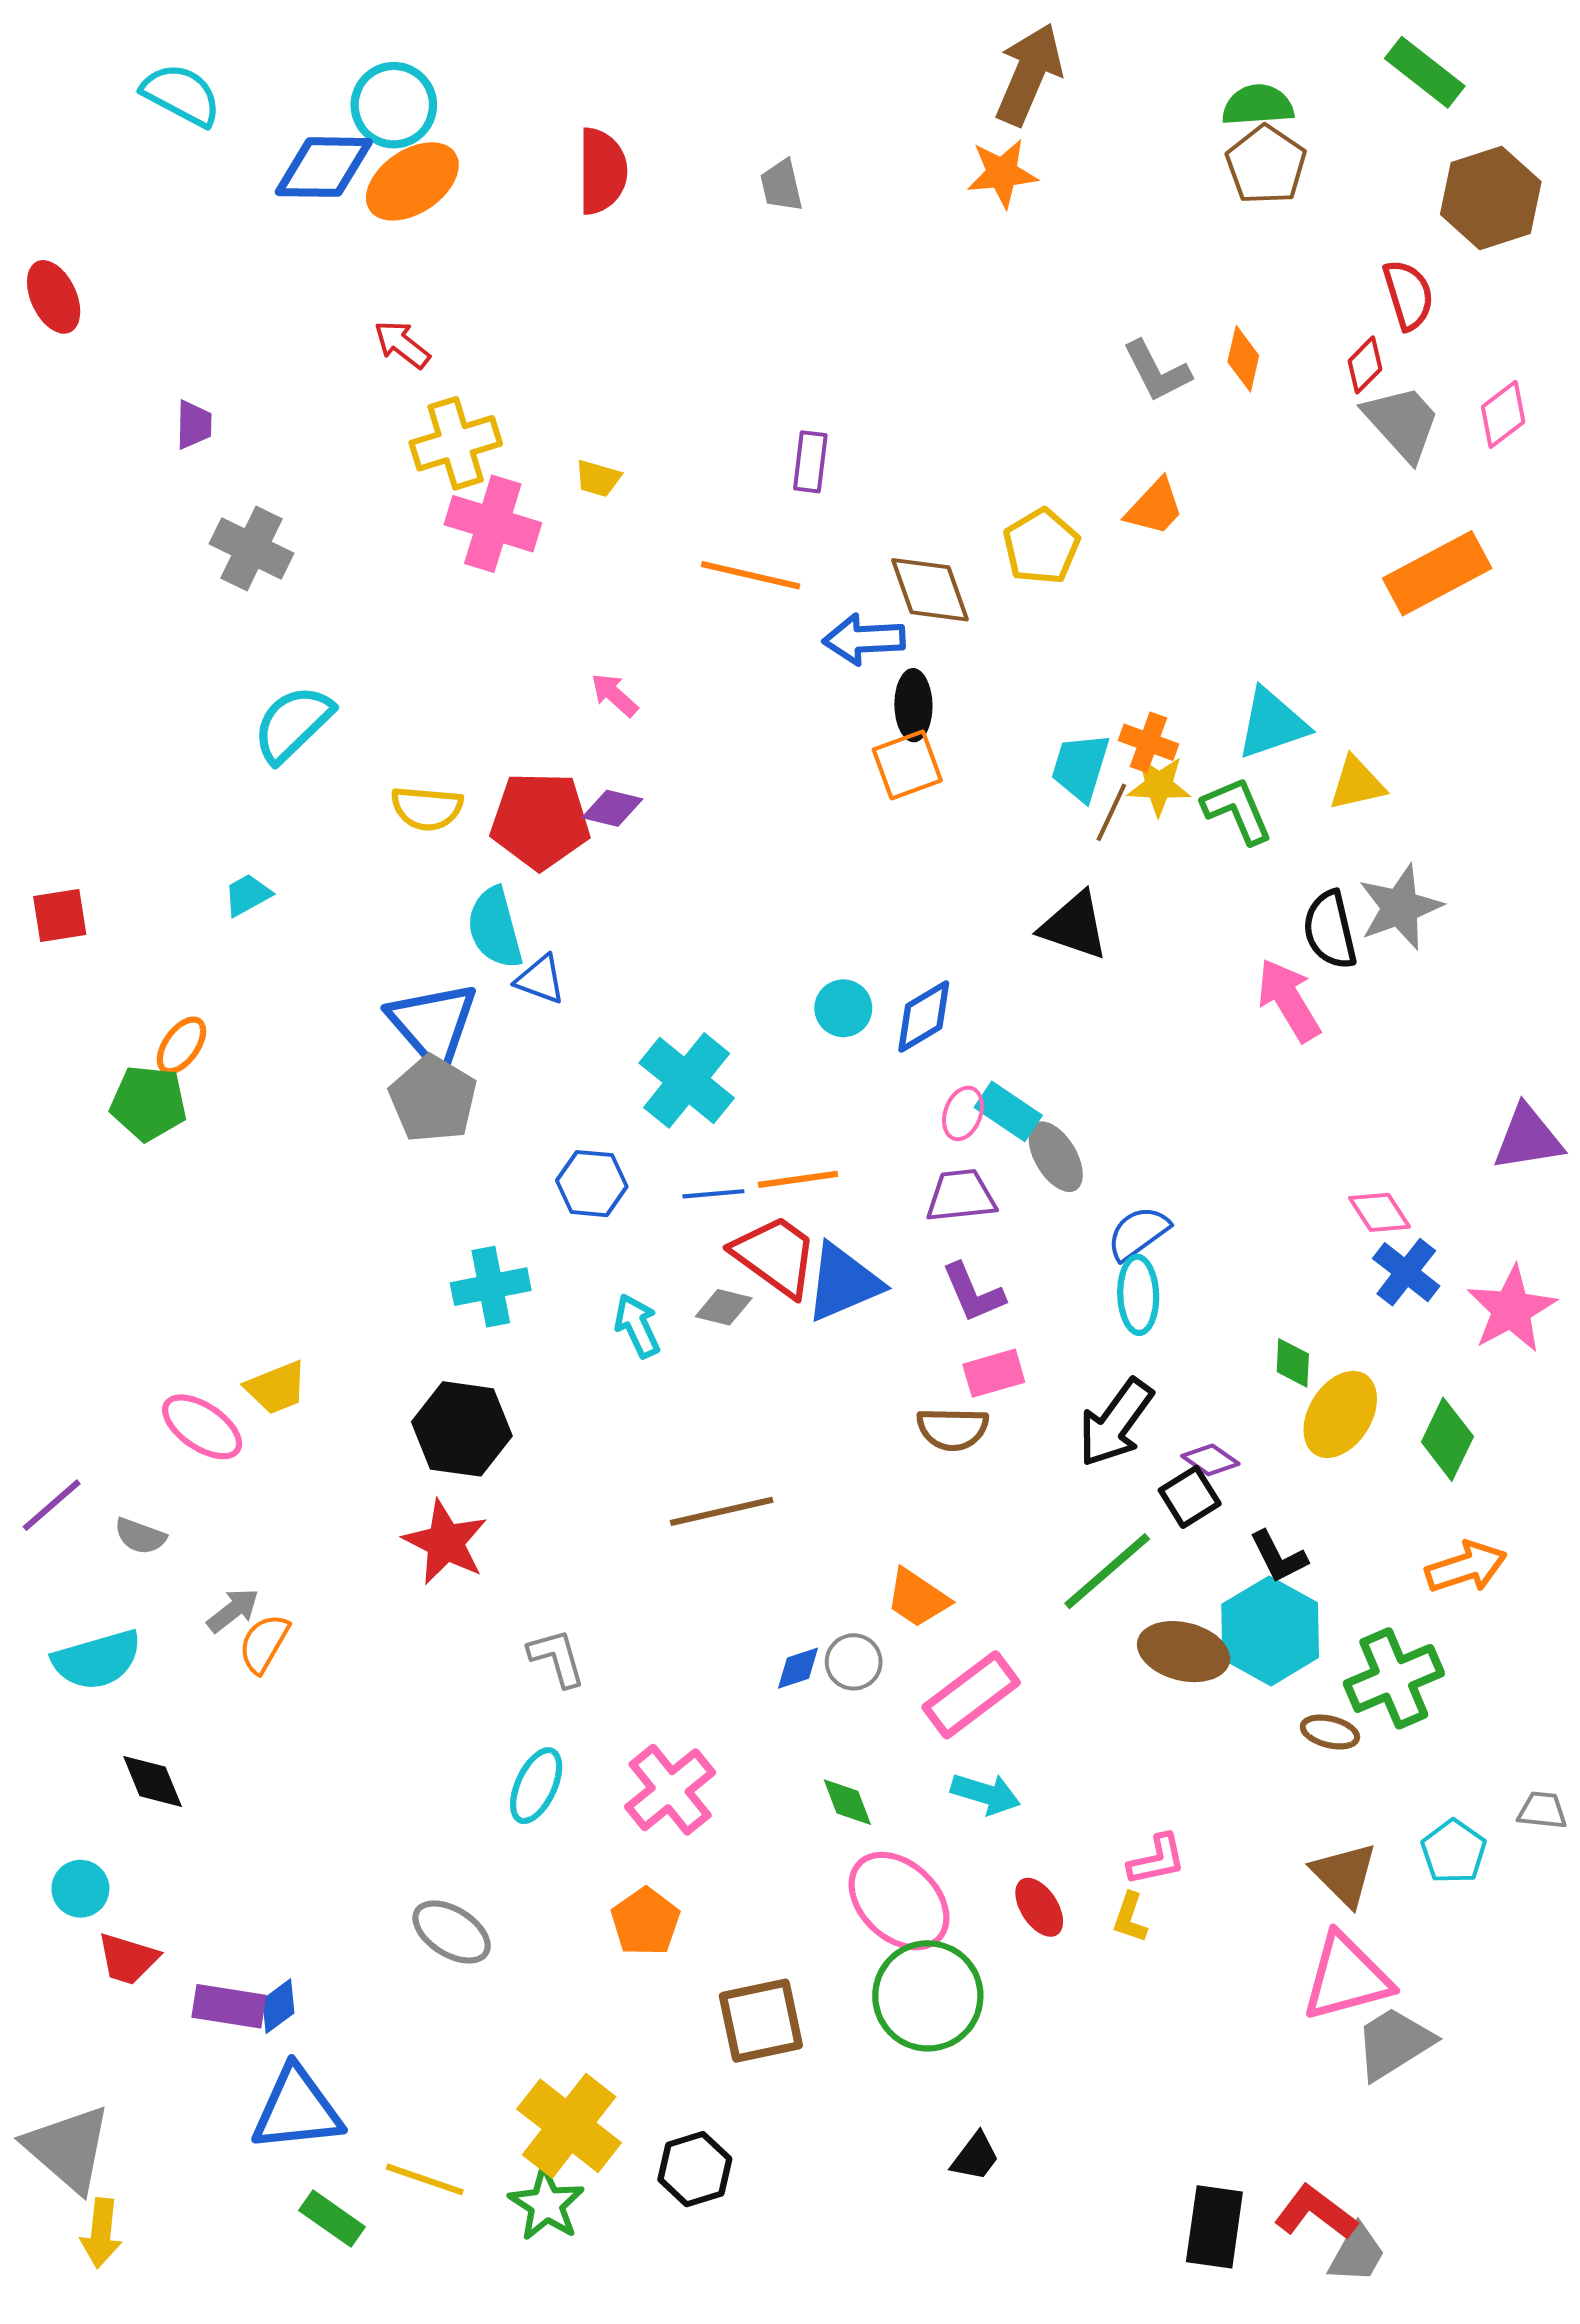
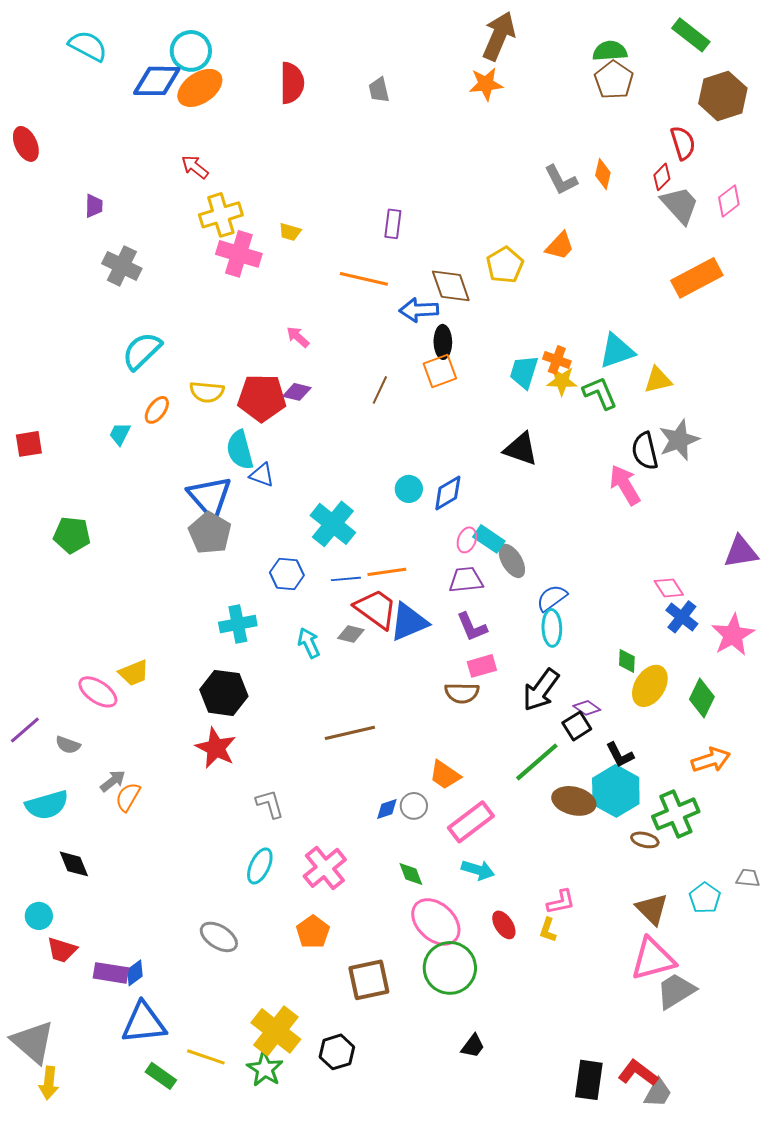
brown line: (1111, 812) -> (380, 390), moved
cyan trapezoid: (247, 895) -> (120, 434), turned -35
orange ellipse: (181, 1045) -> (157, 410), moved

